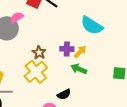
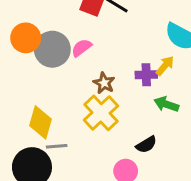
pink semicircle: (17, 17) -> (81, 48), moved
yellow arrow: (80, 52) -> (165, 66), moved

